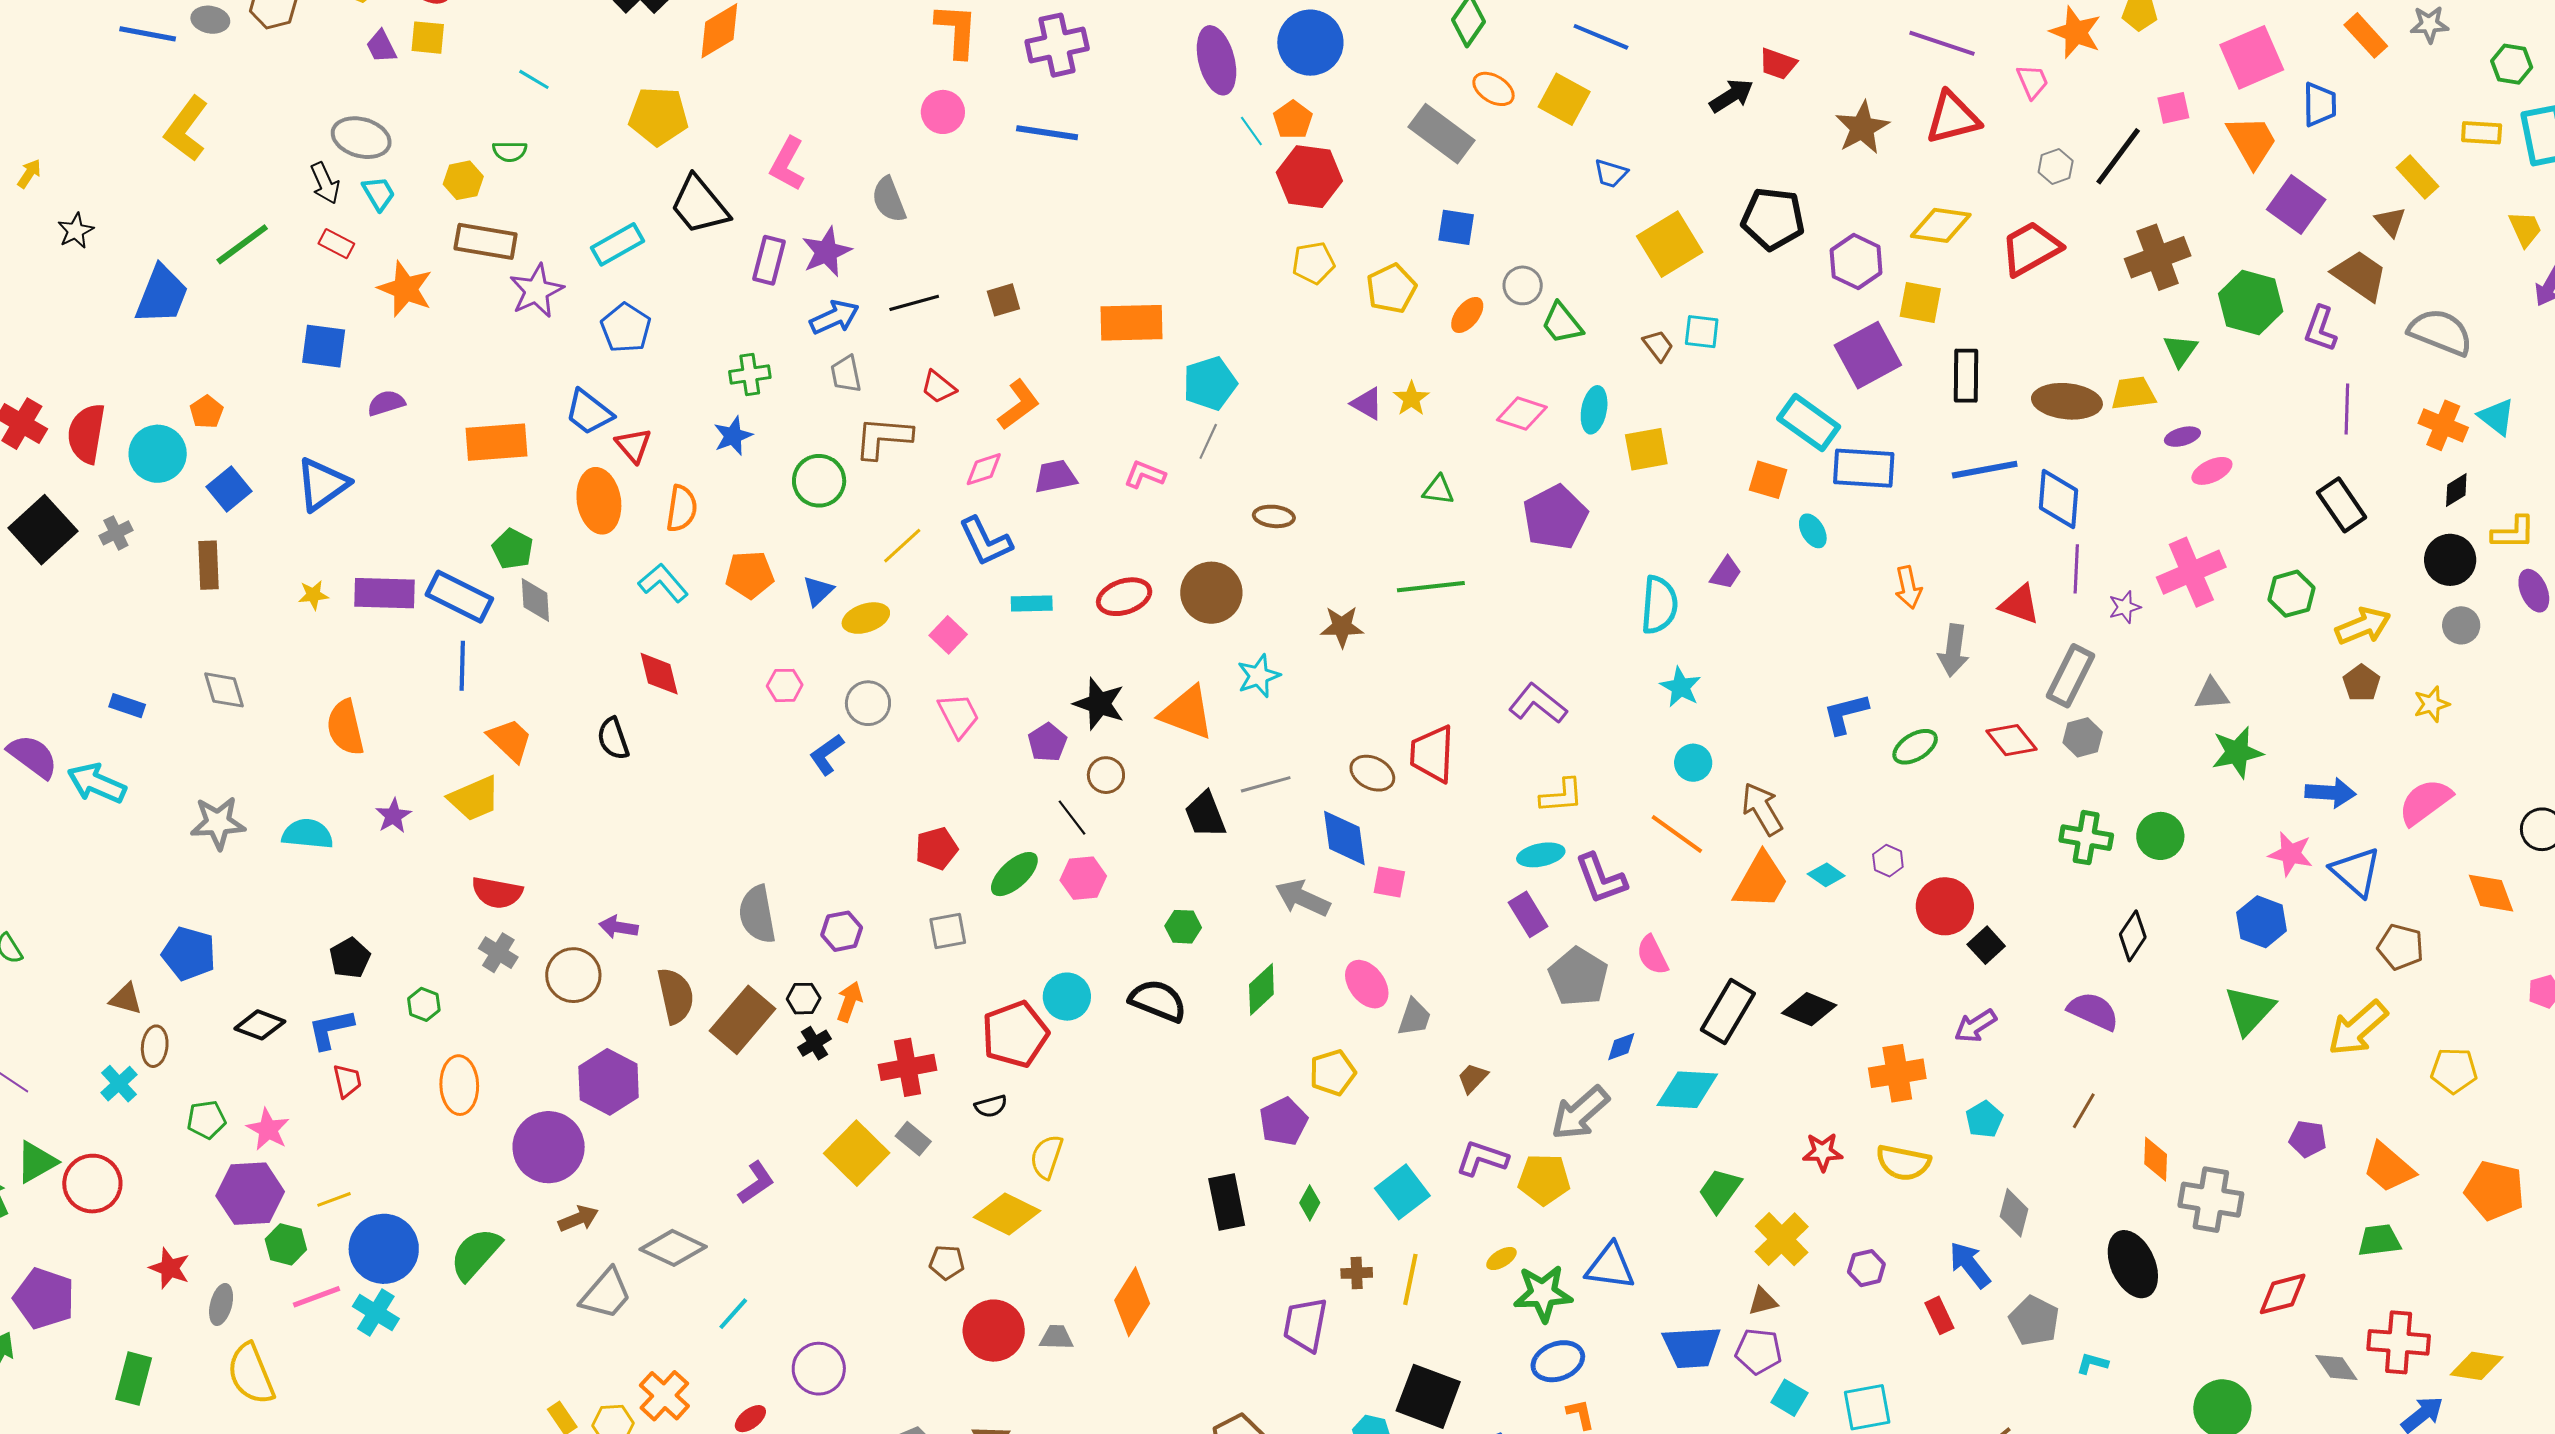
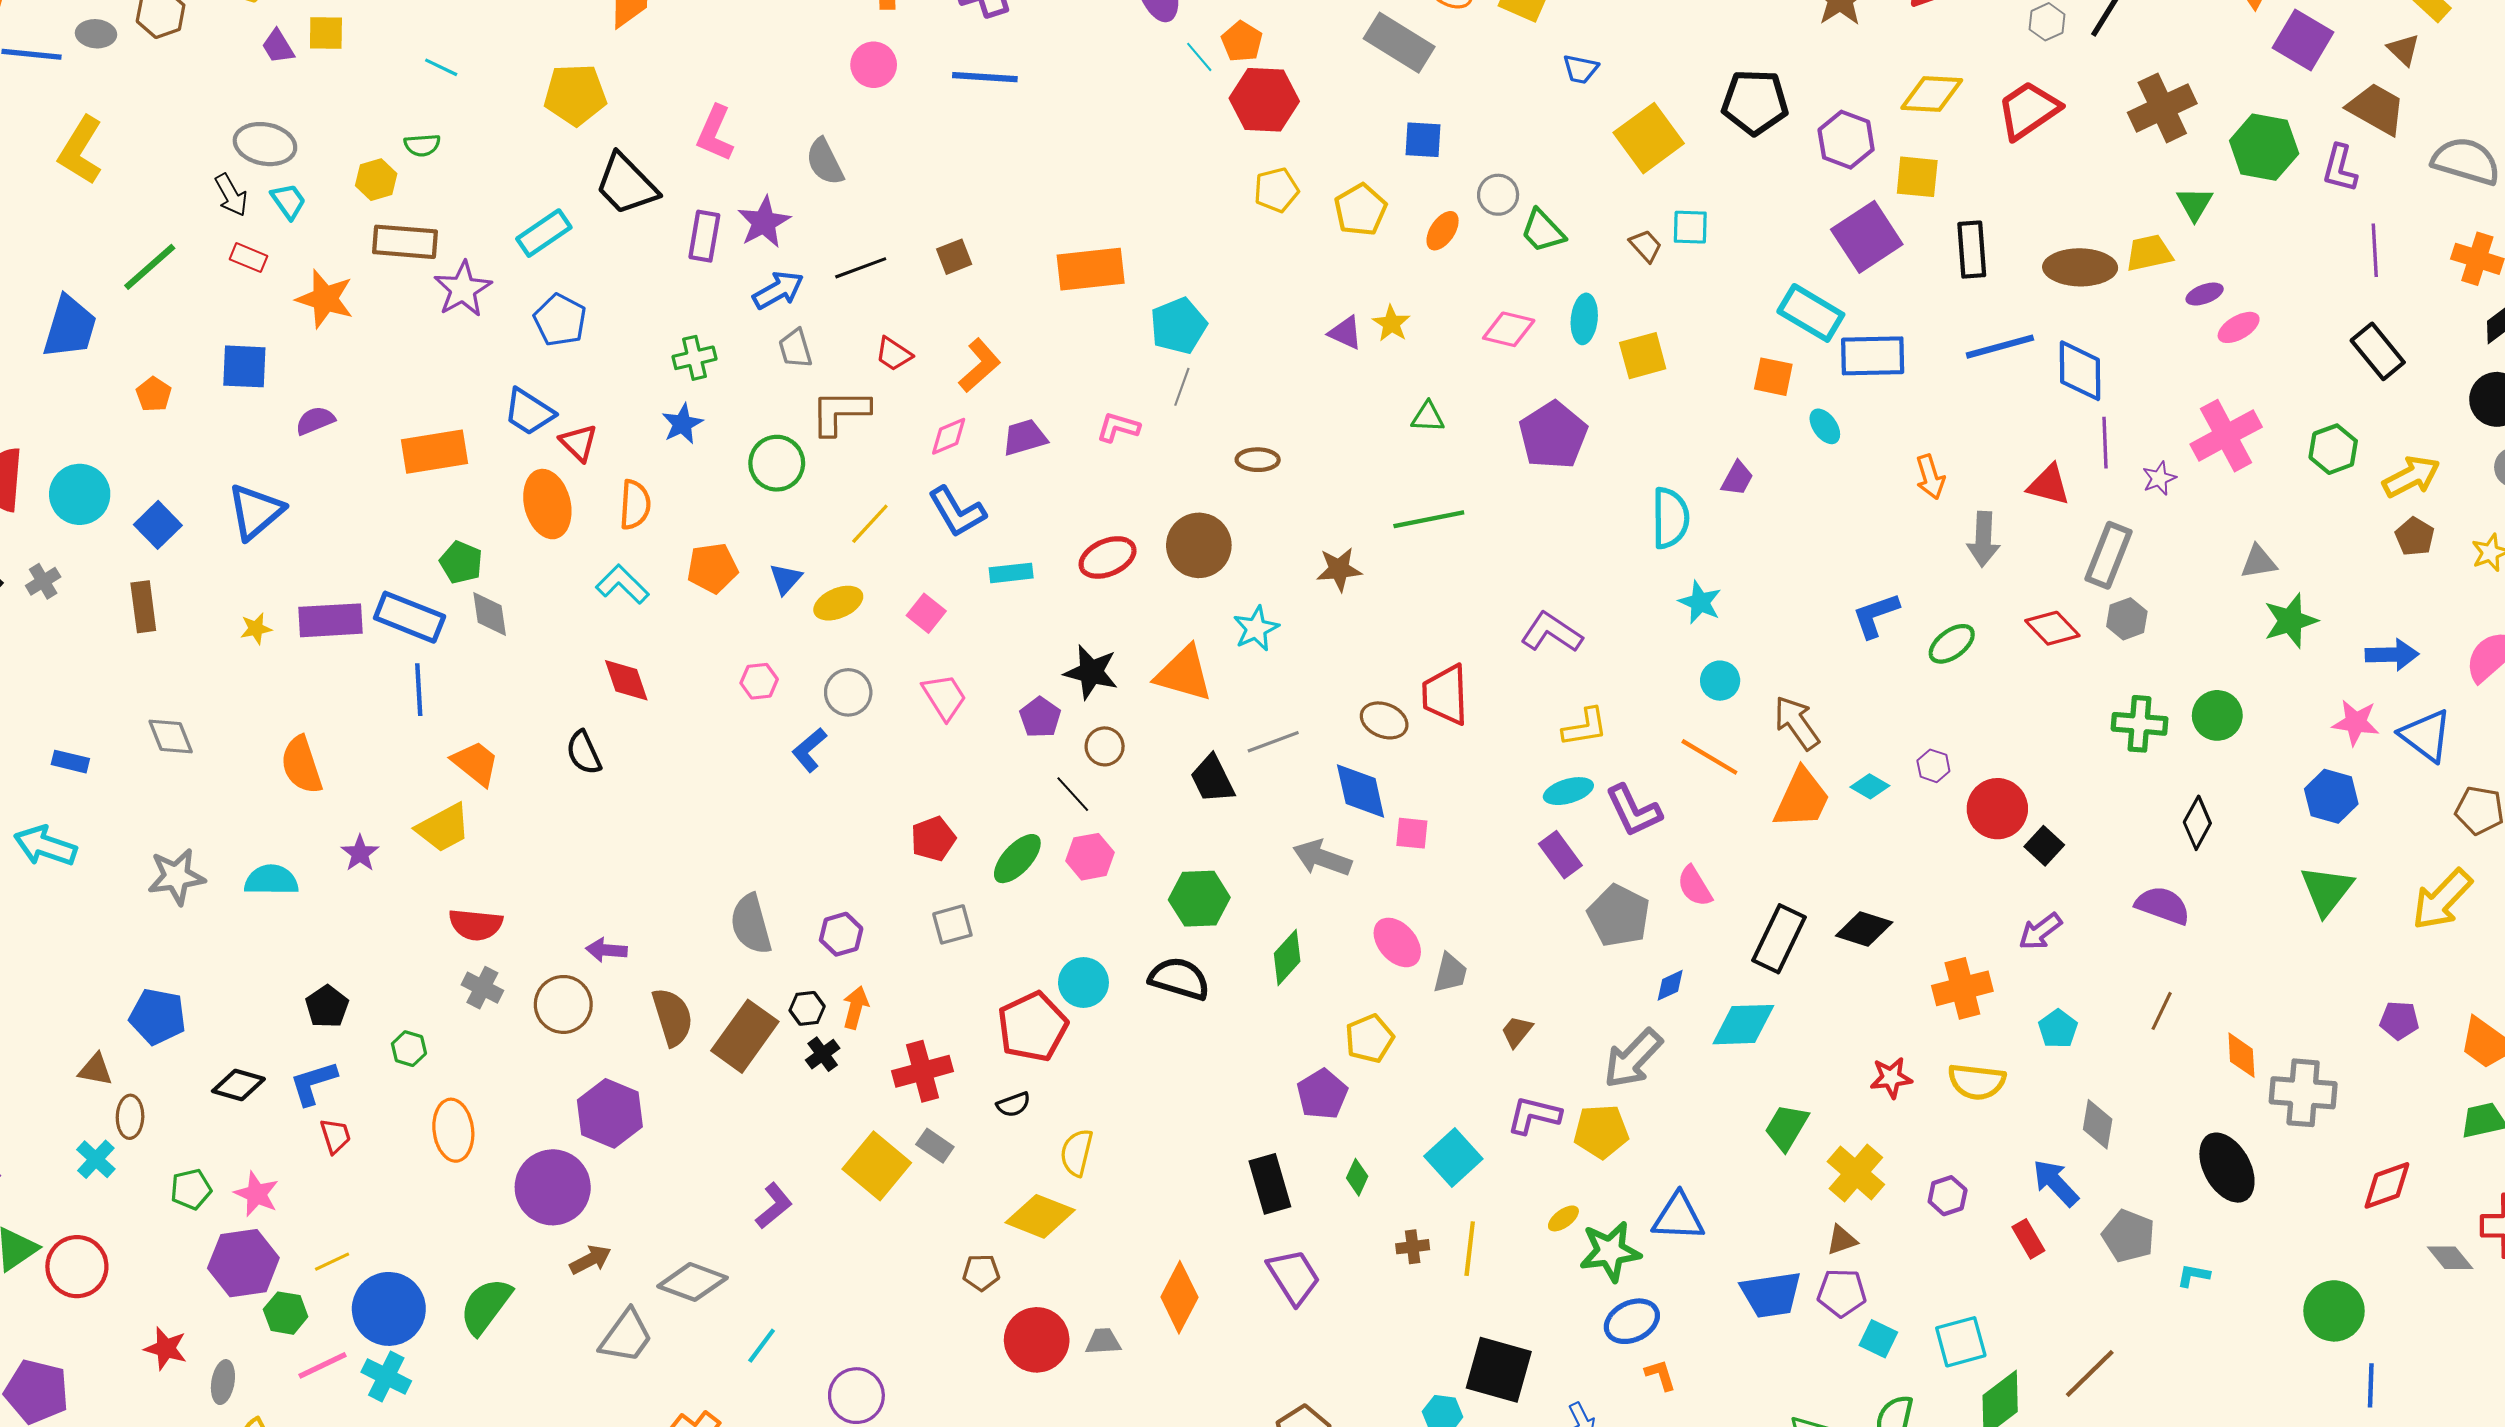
orange pentagon: (207, 412) -> (154, 394), moved
green hexagon: (1183, 927) -> (1199, 899), size x1.6
purple trapezoid: (1305, 1325) -> (1294, 1277), moved, turned 142

